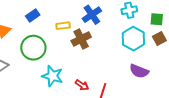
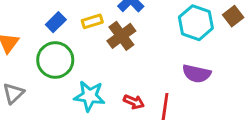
blue rectangle: (33, 16) -> (56, 22), moved
purple semicircle: (139, 71) -> (197, 74), moved

